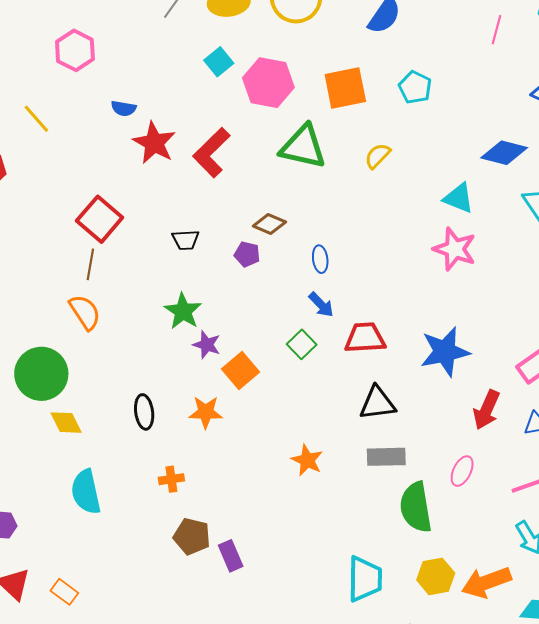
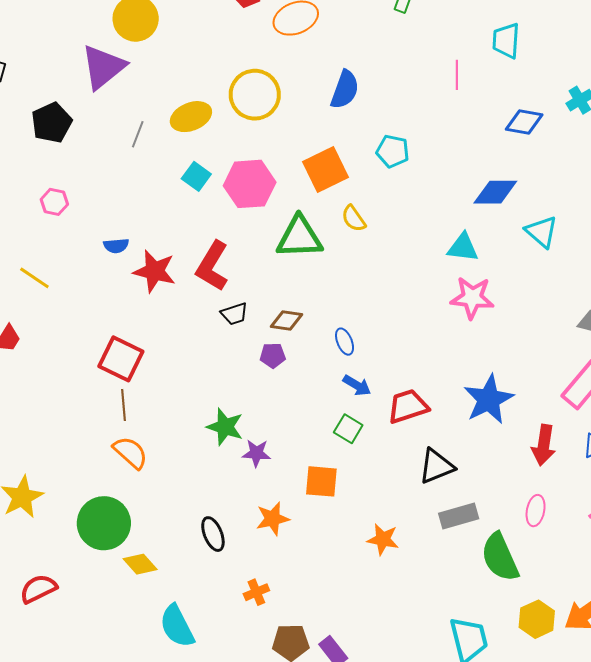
pink hexagon: (75, 50) -> (54, 202), size x0.7
yellow semicircle: (378, 156) -> (354, 219), moved, turned -64
black trapezoid: (186, 240) -> (234, 314), moved
orange square: (241, 370) -> (321, 481), moved, turned -30

